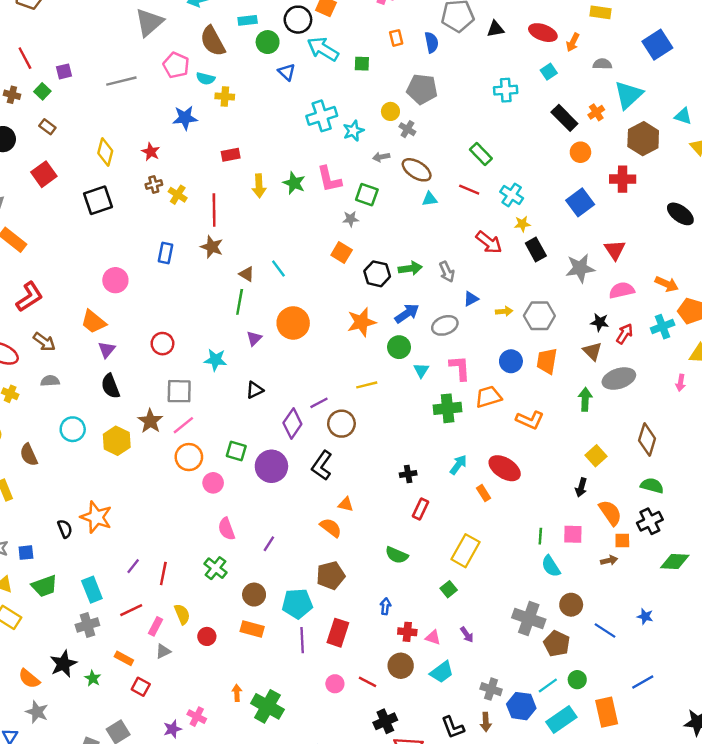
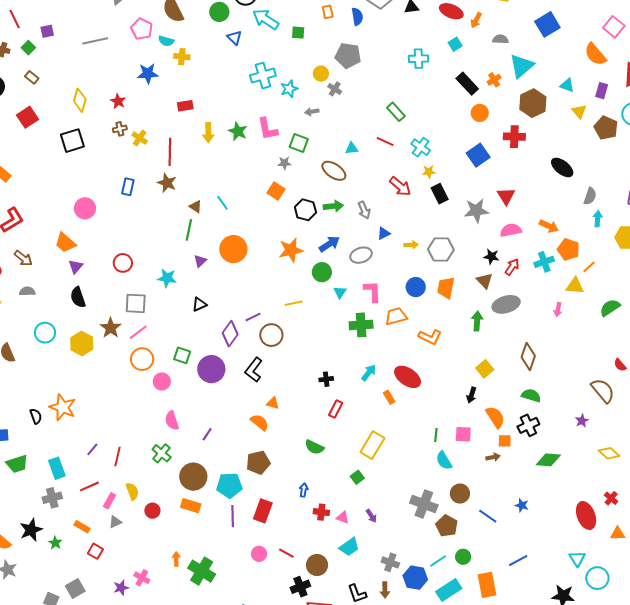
brown ellipse: (417, 170) -> (334, 171), moved
brown circle: (254, 595) -> (193, 477), size x1.4
brown circle: (401, 666) -> (317, 565), moved

